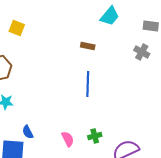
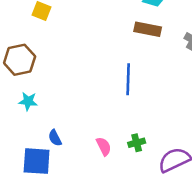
brown rectangle: (88, 46) -> (148, 29), moved, size x1.5

